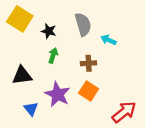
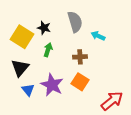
yellow square: (20, 19) -> (22, 37), moved
black triangle: (22, 75) -> (20, 68), turned -42
blue triangle: (31, 109) -> (28, 90), moved

